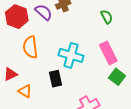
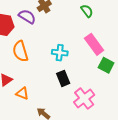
cyan cross: (71, 55) -> (60, 53), size x0.7
black rectangle: (56, 79) -> (63, 78), moved

